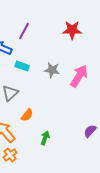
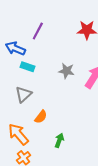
cyan rectangle: (22, 66) -> (28, 67), moved

